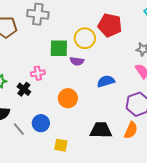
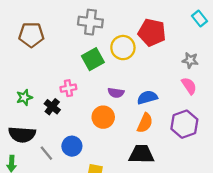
gray cross: (38, 14) -> (90, 22), moved
green square: (59, 48) -> (93, 59), turned -30
purple semicircle: (77, 61) -> (116, 93), moved
orange semicircle: (131, 130) -> (145, 123), moved

